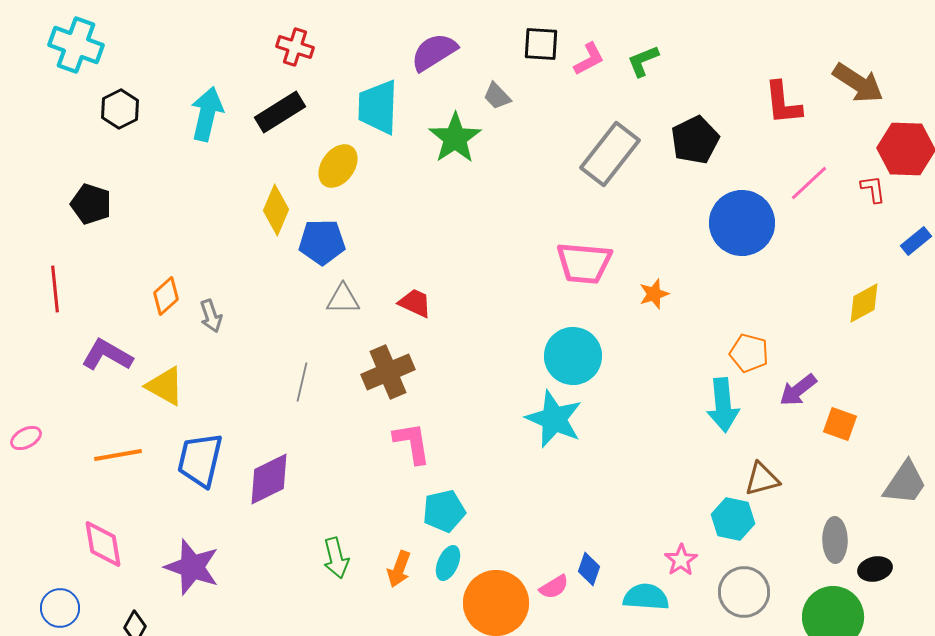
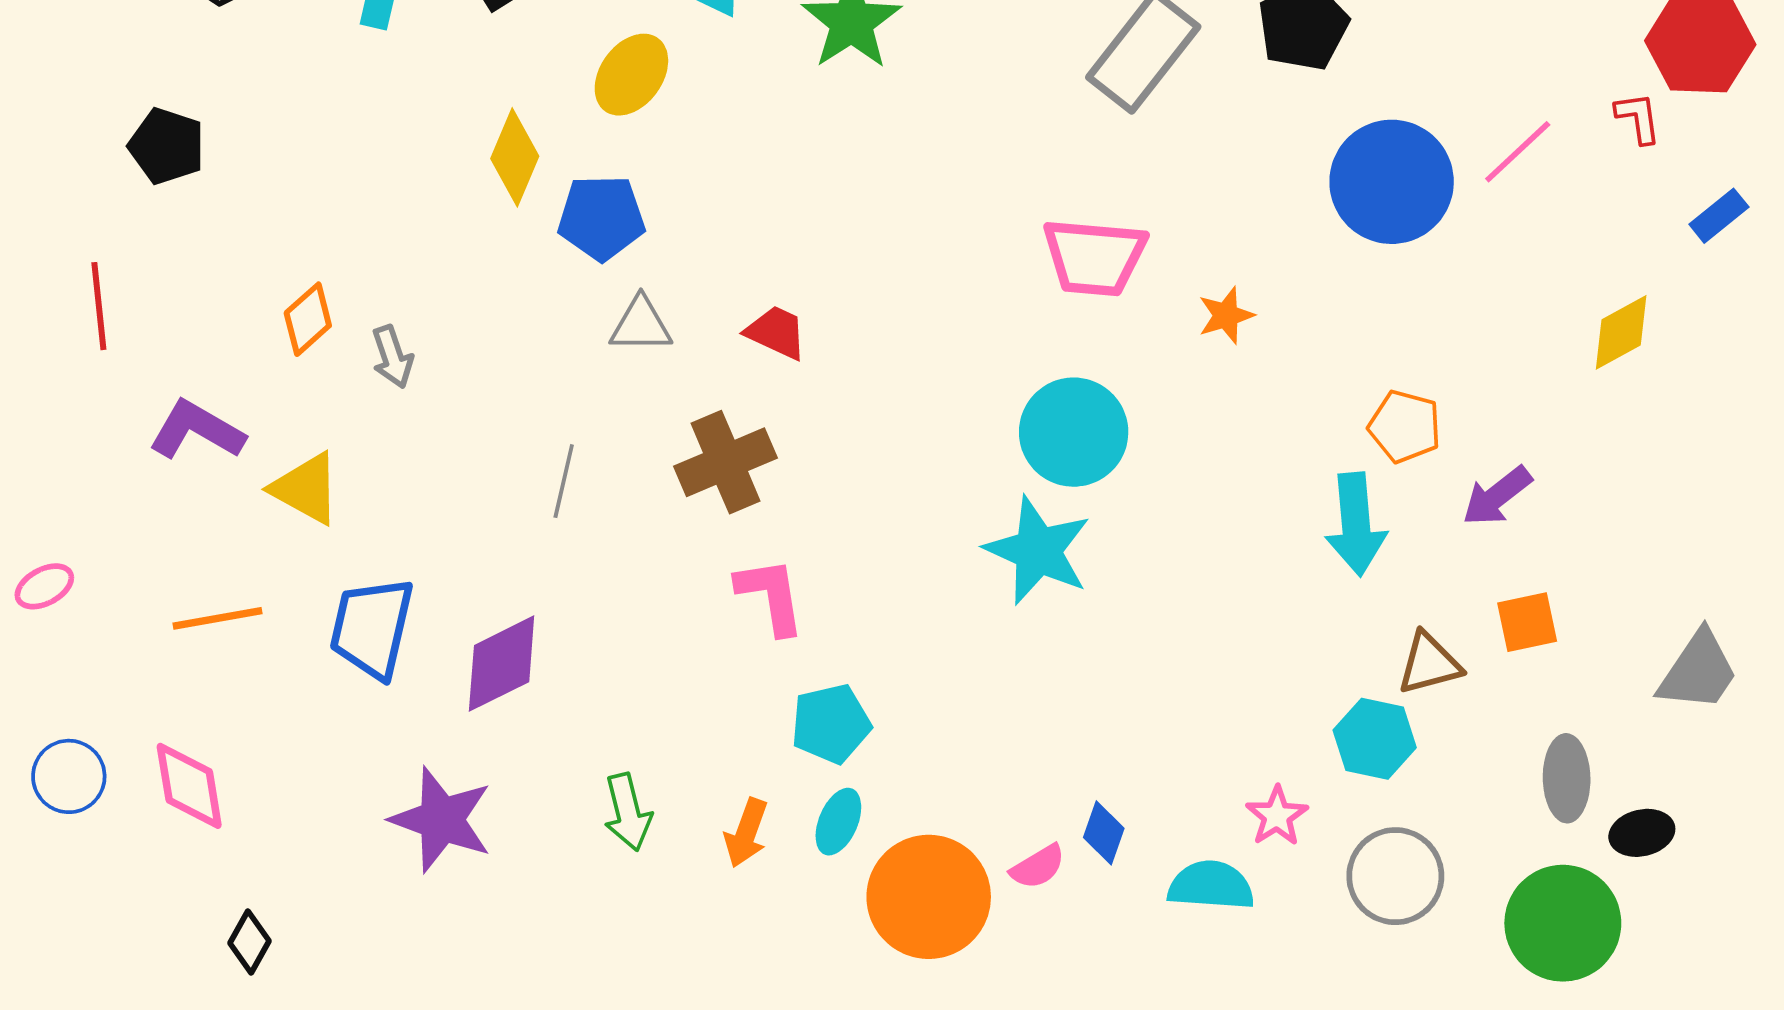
pink line: (809, 183) -> (1518, 152), moved
orange square: (840, 424) -> (1527, 622), moved, turned -32
purple star: (192, 567) -> (441, 820), moved
blue circle: (60, 608) -> (69, 776), moved

